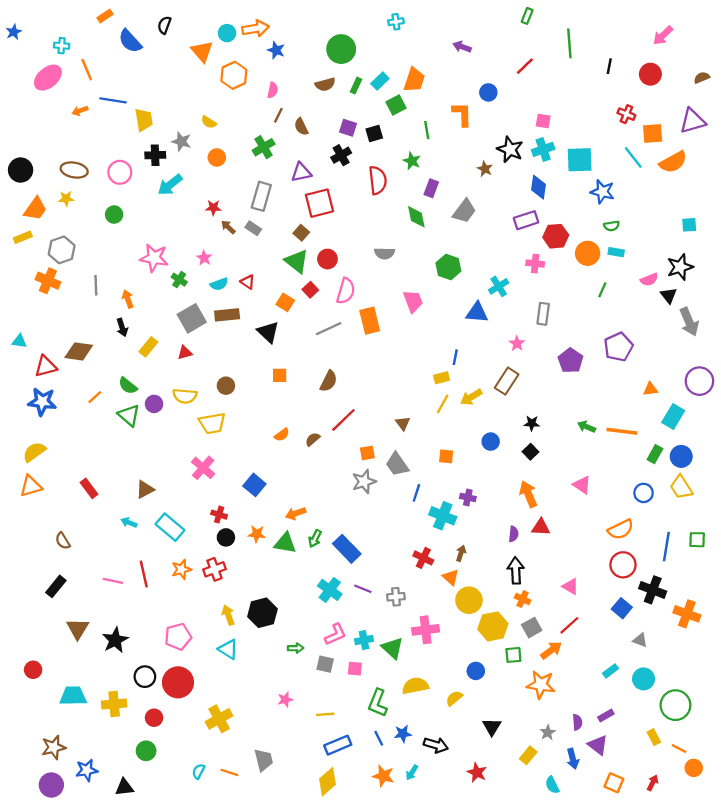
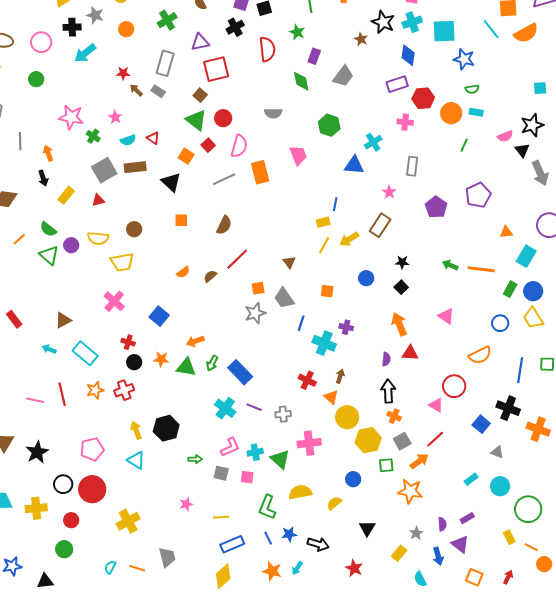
red circle: (623, 565) -> (454, 386), moved

